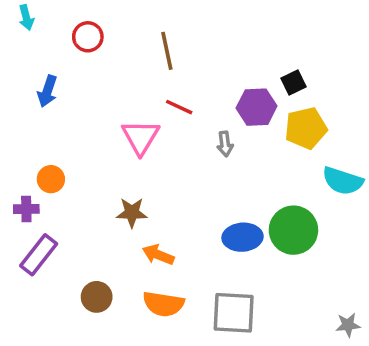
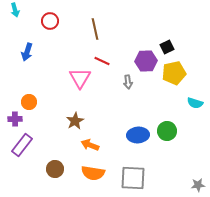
cyan semicircle: (343, 181) -> (195, 103), size x0.7
brown star: (132, 213) -> (75, 121), turned -30
green circle: (293, 230) -> (167, 131), size x0.7

